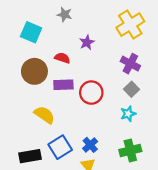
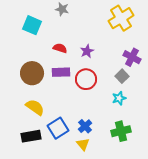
purple star: (87, 42) -> (87, 51), moved
purple cross: (130, 64) -> (132, 57), moved
brown circle: (34, 71) -> (32, 73), moved
yellow semicircle: (44, 115) -> (35, 107), moved

